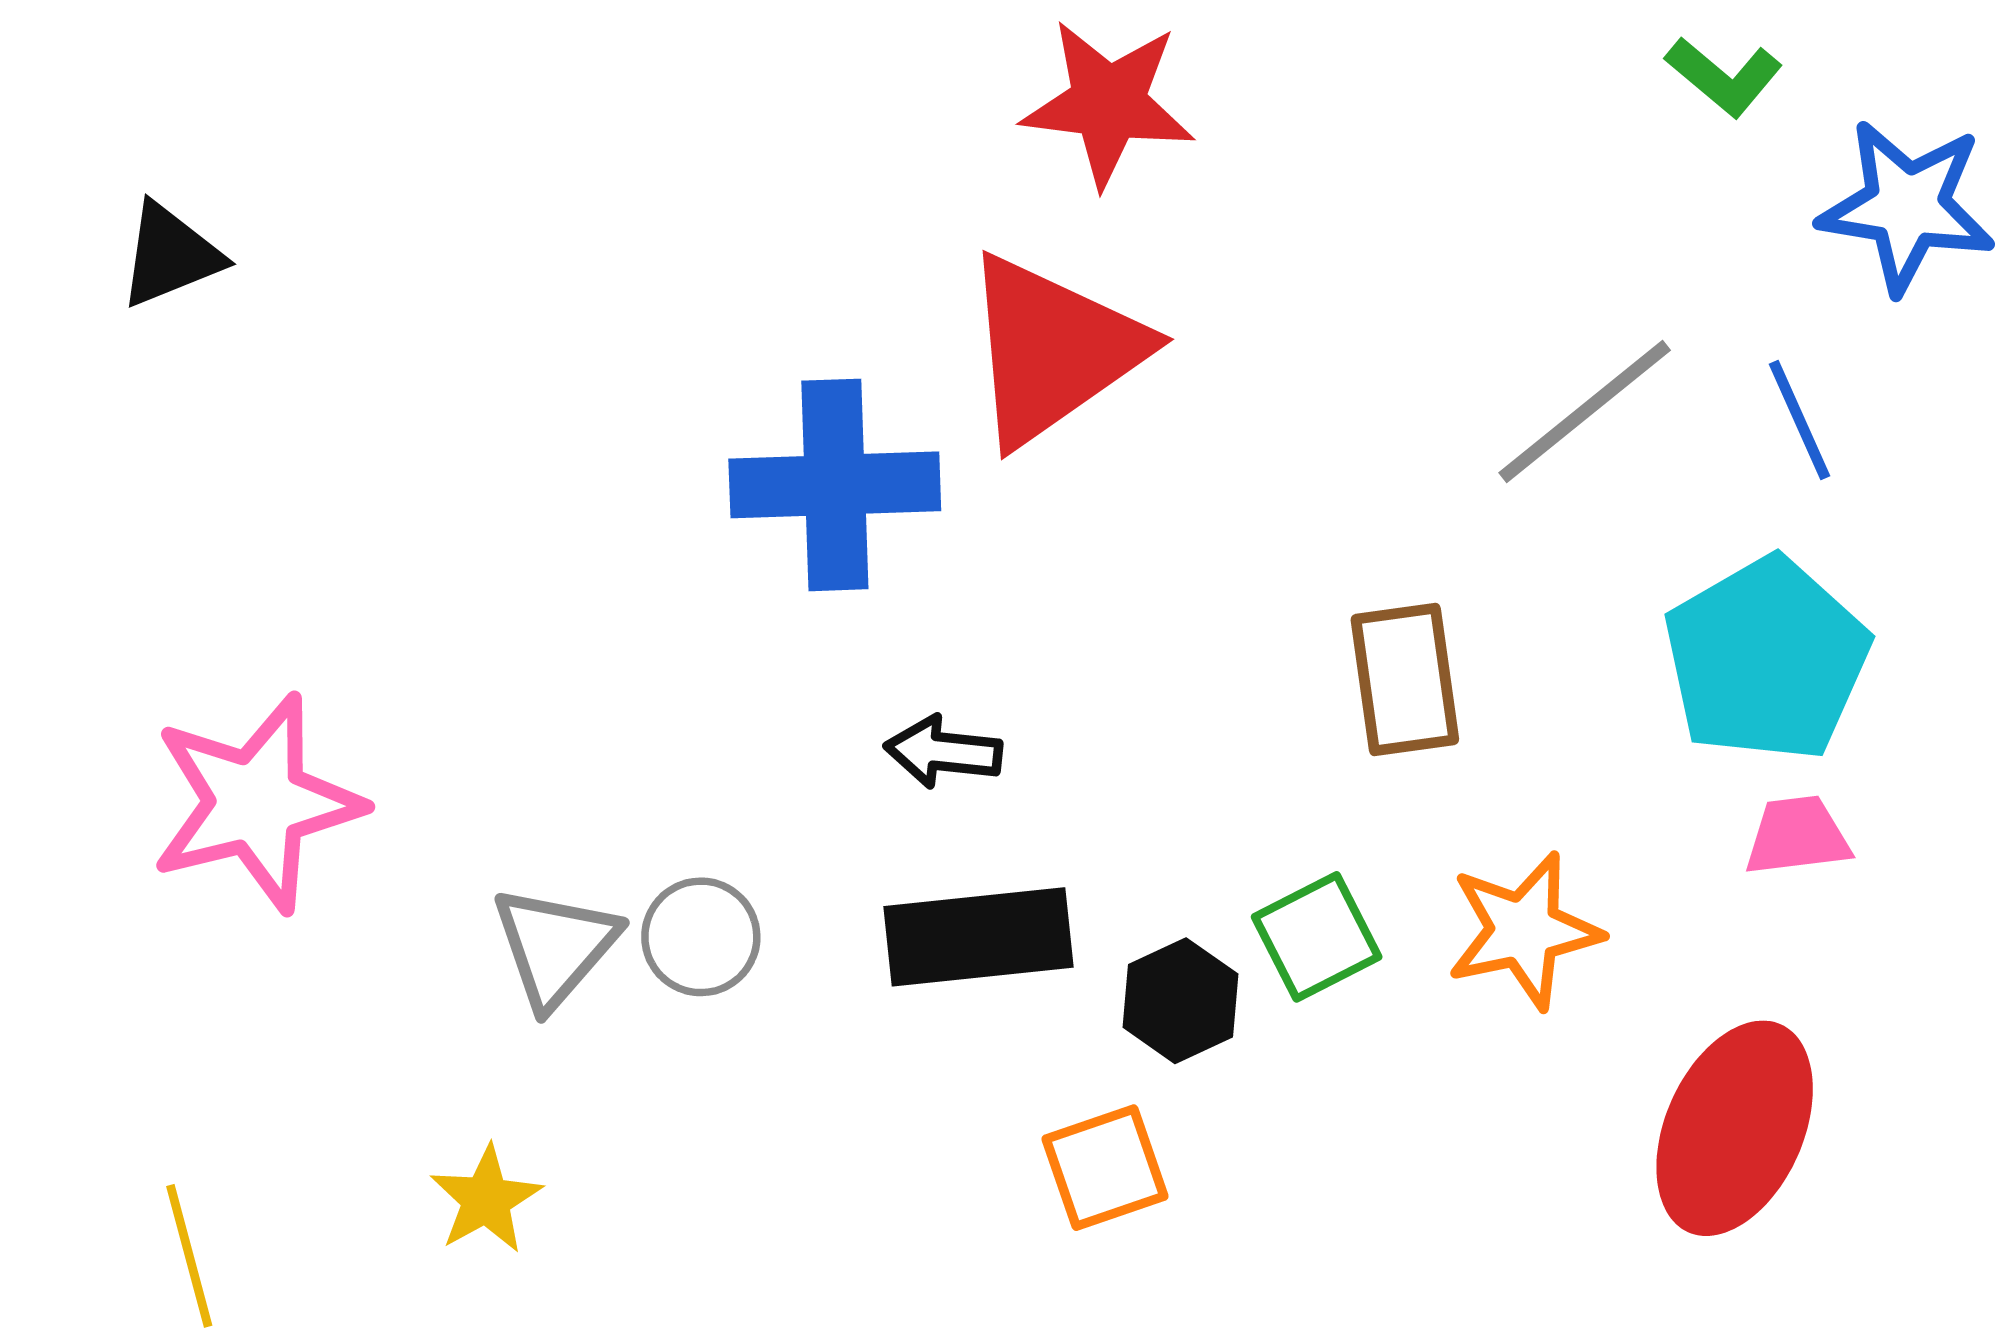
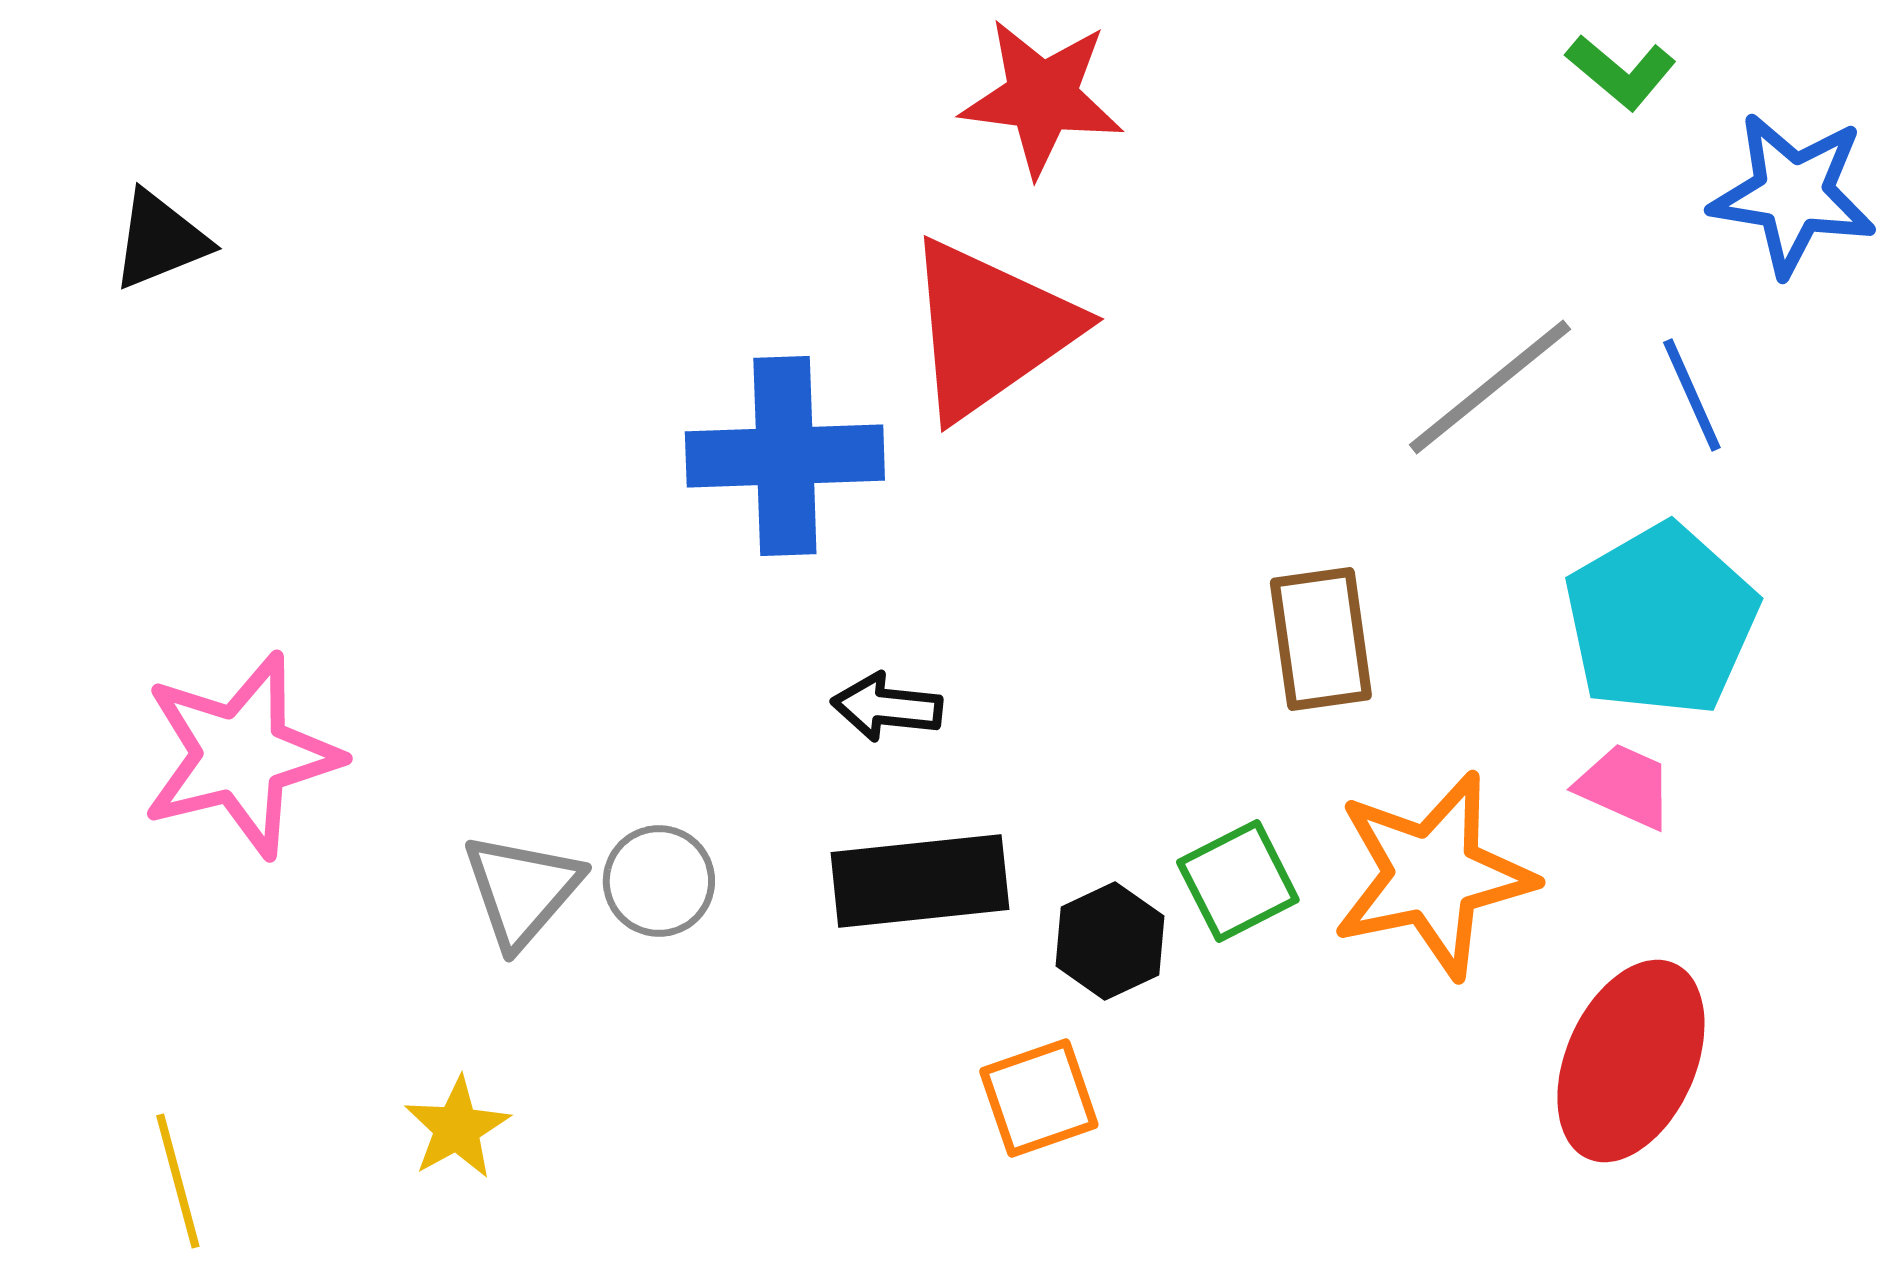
pink trapezoid: (1797, 836) -> (1625, 786), moved, turned 31
orange star: (1524, 930) -> (1433, 875), size x1.4

